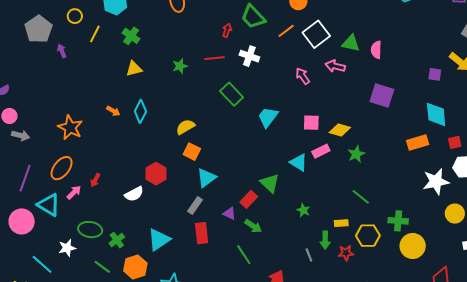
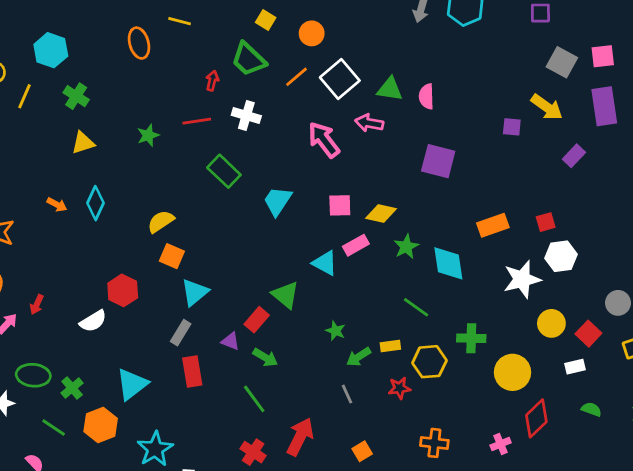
pink arrow: (303, 76) -> (324, 140), size x1.5
cyan diamond: (436, 114) -> (448, 263), moved
green arrow: (325, 240) -> (359, 357), moved, turned 60
yellow circle: (413, 246) -> (512, 372), moved

